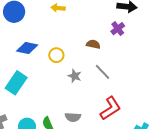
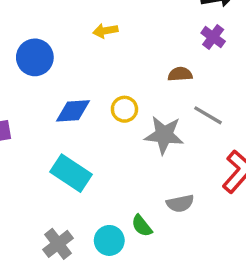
gray star: (75, 76) -> (164, 135), size x1.6
cyan rectangle: (16, 83) -> (71, 173), turned -75

